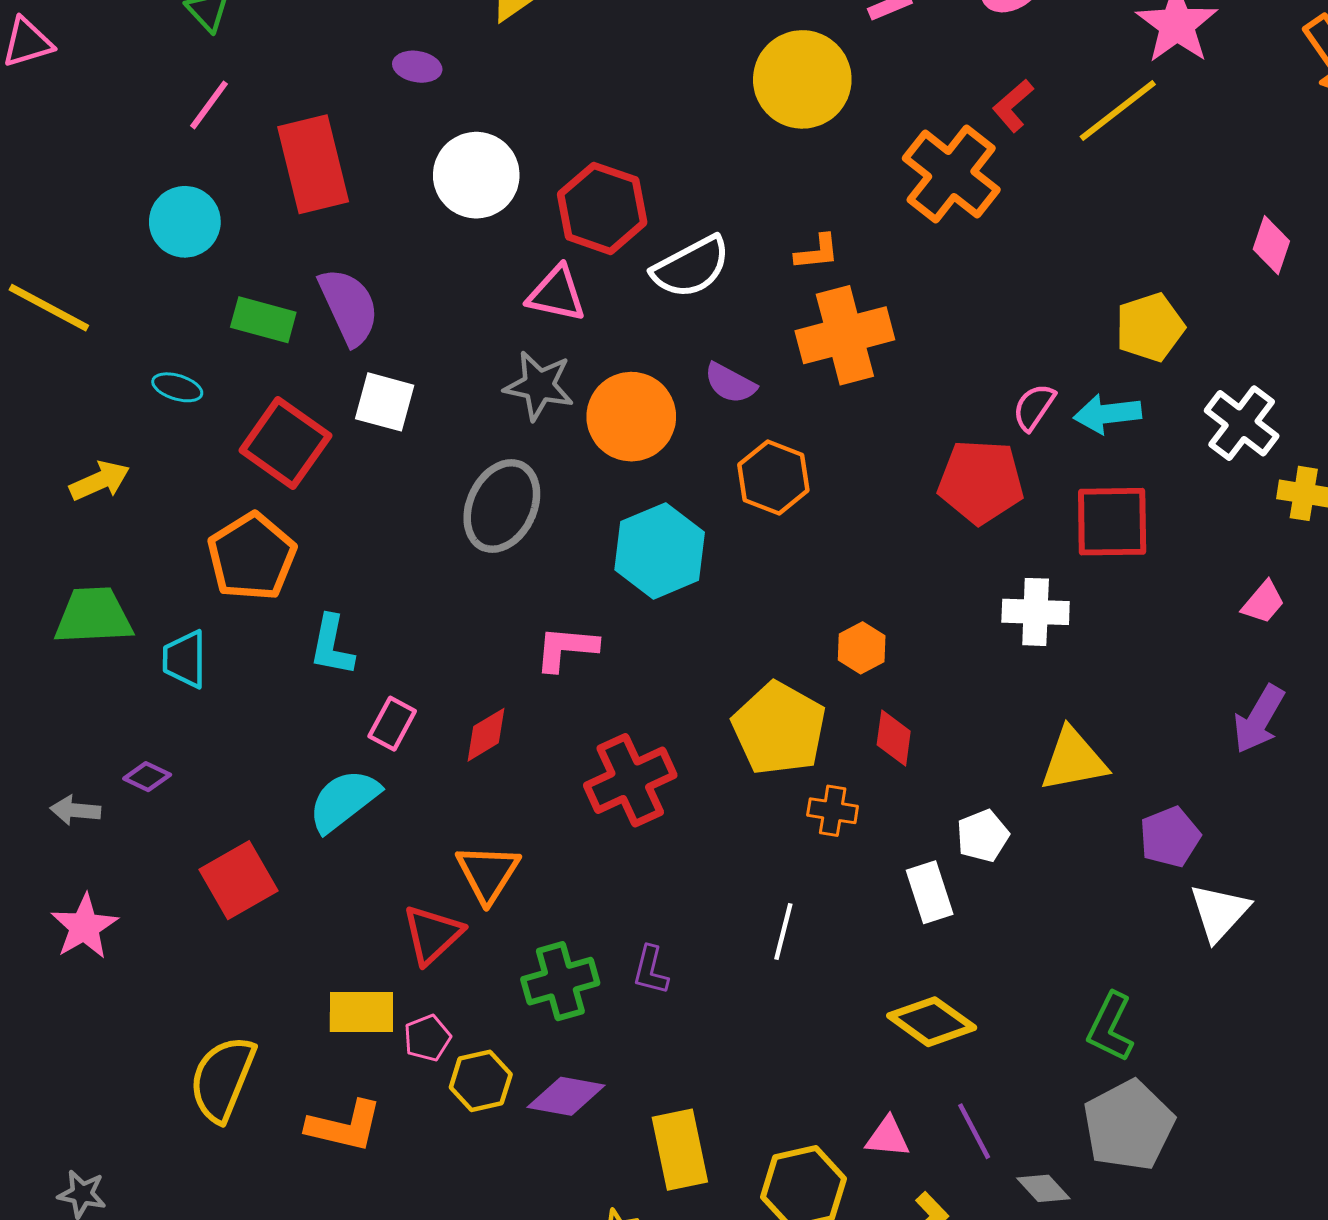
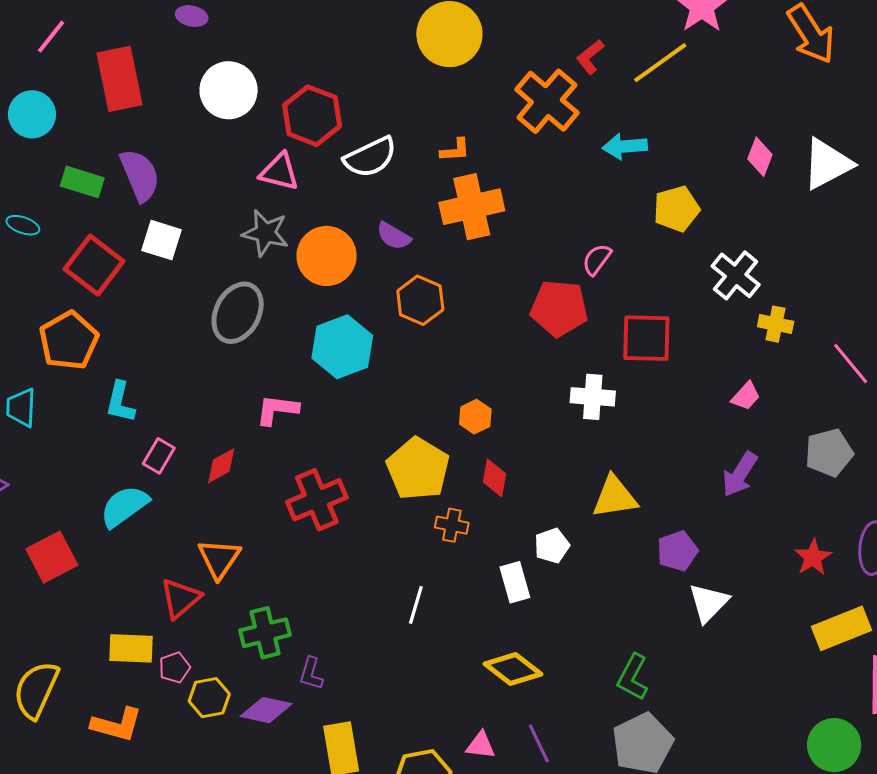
cyan arrow: (1107, 414) -> (625, 146), moved
purple L-shape: (651, 970) -> (311, 674), moved

